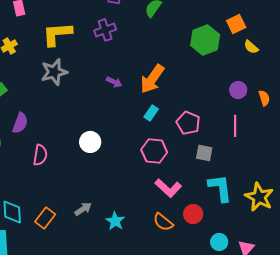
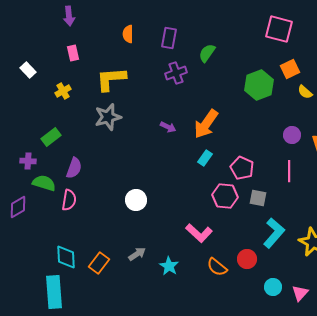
purple cross: (105, 30) -> (176, 73), moved
white circle: (90, 142) -> (136, 200), moved
pink hexagon: (154, 151) -> (225, 196), moved
pink semicircle: (40, 155) -> (69, 200), moved
pink L-shape: (168, 188) -> (199, 233), moved
cyan L-shape: (220, 188) -> (274, 233), turned 48

